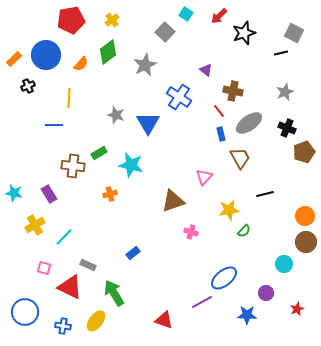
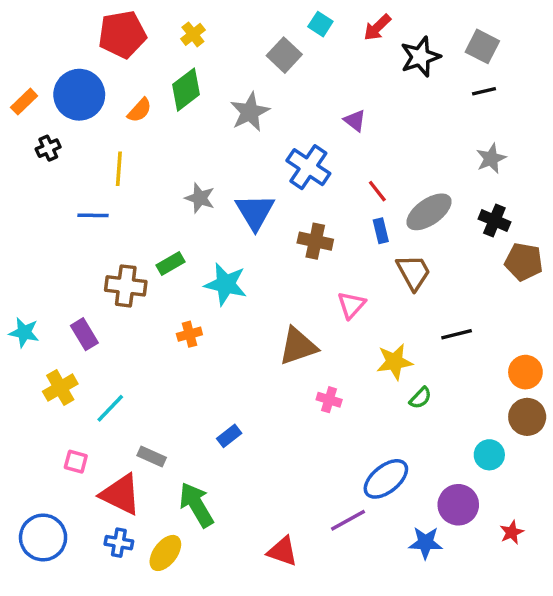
gray square: (294, 33) -> (482, 46), moved
brown cross: (233, 91) -> (315, 241), moved
brown pentagon: (304, 152) -> (524, 262), turned 30
purple circle: (266, 293) -> (458, 505), size x1.5
blue cross: (63, 326) -> (119, 543), moved

